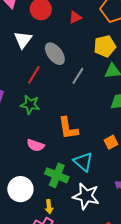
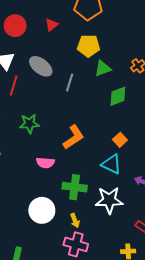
yellow pentagon: (105, 46) -> (89, 46), turned 30
red line: (34, 75) -> (14, 85), moved
orange L-shape: (68, 128) -> (73, 137), turned -100
cyan triangle: (83, 162) -> (111, 164), moved

